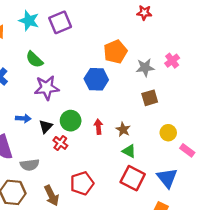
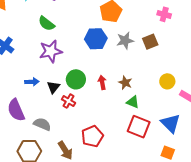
green semicircle: (34, 59) -> (47, 23), moved
pink cross: (172, 61) -> (164, 14), turned -32
gray star: (145, 68) -> (125, 41), moved
brown square: (150, 98) -> (150, 42), moved
gray semicircle: (30, 165) -> (42, 124), turned -144

